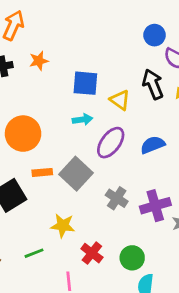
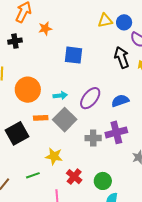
orange star: (39, 61) -> (45, 29), moved
yellow triangle: (120, 100) -> (105, 20), moved, turned -49
cyan arrow: (82, 119) -> (60, 96), moved
gray cross: (117, 198) -> (93, 138), turned -35
purple cross: (155, 206) -> (116, 132), moved

